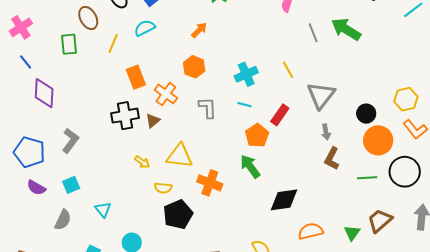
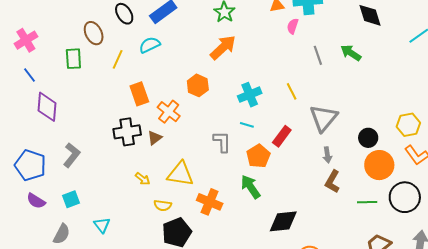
green arrow: (346, 29) -> (351, 53), size x0.7
orange arrow: (199, 30) -> (223, 47), moved, size x1.6
gray L-shape: (208, 108) -> (222, 142), moved

